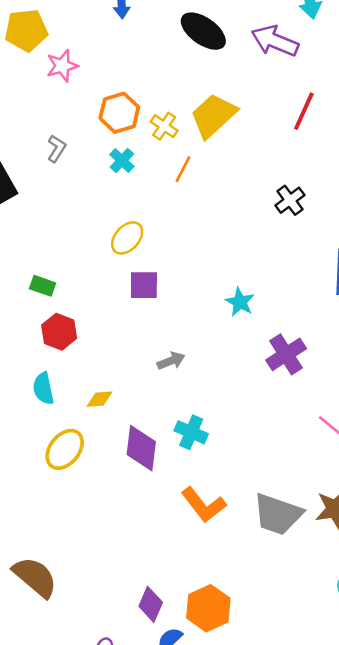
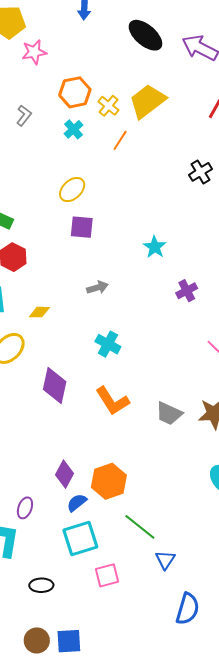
purple cross: (286, 354) -> (187, 291), size x0.7
purple diamond: (141, 448) -> (55, 385), moved
gray trapezoid: (278, 514) -> (169, 414), size x0.7

